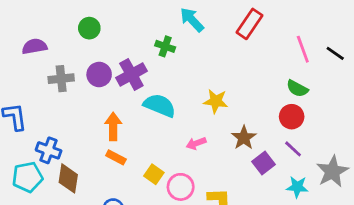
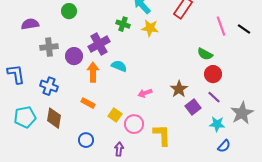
purple circle: (99, 74) -> (74, 56), moved
green semicircle: (297, 89) -> (205, 54), moved
yellow star: (216, 101) -> (150, 28), moved
cyan semicircle: (160, 105) -> (119, 66), size x0.7
orange arrow: (113, 126) -> (93, 72), moved
blue cross: (49, 150) -> (49, 86), moved

